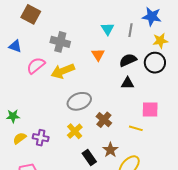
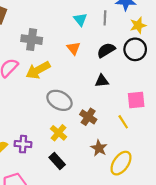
black triangle: (128, 83) -> (102, 81), moved
gray ellipse: (79, 101) -> (59, 100), turned 55
yellow line: (136, 128) -> (123, 122), turned 48
black rectangle: (89, 157) -> (57, 161), moved

